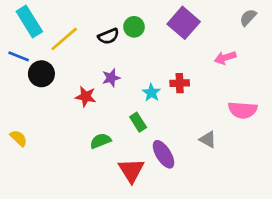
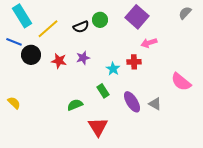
pink arrow: (225, 58) -> (149, 43), moved
red star: (86, 97) -> (59, 61), moved
pink semicircle: (243, 110) -> (181, 82), turned 35
purple ellipse: (164, 154) -> (132, 102), moved

